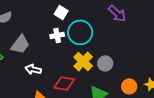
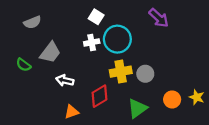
yellow cross: (83, 61) -> (121, 72), turned 36
red diamond: (64, 83) -> (99, 96), turned -40

